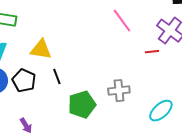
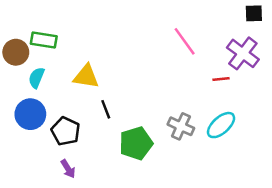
black pentagon: (24, 81) -> (66, 131), moved
gray cross: (119, 91) -> (181, 126), turned 30
cyan ellipse: (161, 111) -> (221, 125), moved

